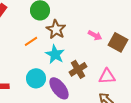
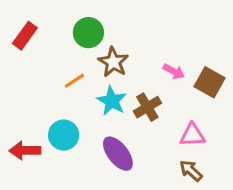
brown cross: (78, 69) -> (147, 107), moved
cyan circle: (36, 78) -> (64, 135), moved

